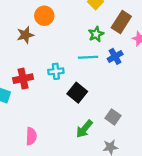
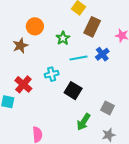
brown rectangle: (121, 22) -> (92, 27), moved
green star: (96, 34) -> (63, 38), moved
red cross: (23, 79) -> (23, 84), turned -30

